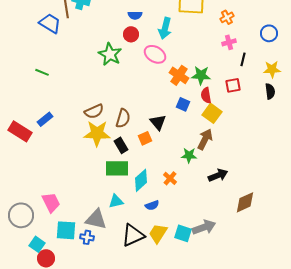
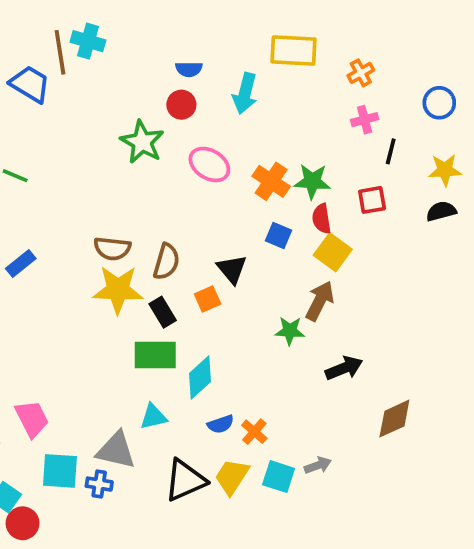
pink ellipse: (155, 54) -> (209, 164), moved
black semicircle: (270, 91) -> (441, 211), turned -98
brown semicircle: (94, 111) -> (112, 249), turned 30
orange cross: (170, 178) -> (254, 432), moved
gray arrow: (204, 227) -> (318, 465), size x0.6

